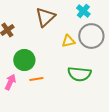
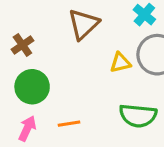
green circle: (24, 60) -> (32, 87), moved

